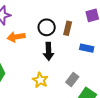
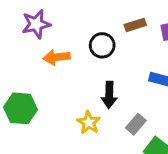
brown rectangle: (68, 28) -> (135, 25), moved, turned 56
black arrow: (49, 51) -> (109, 95), moved

